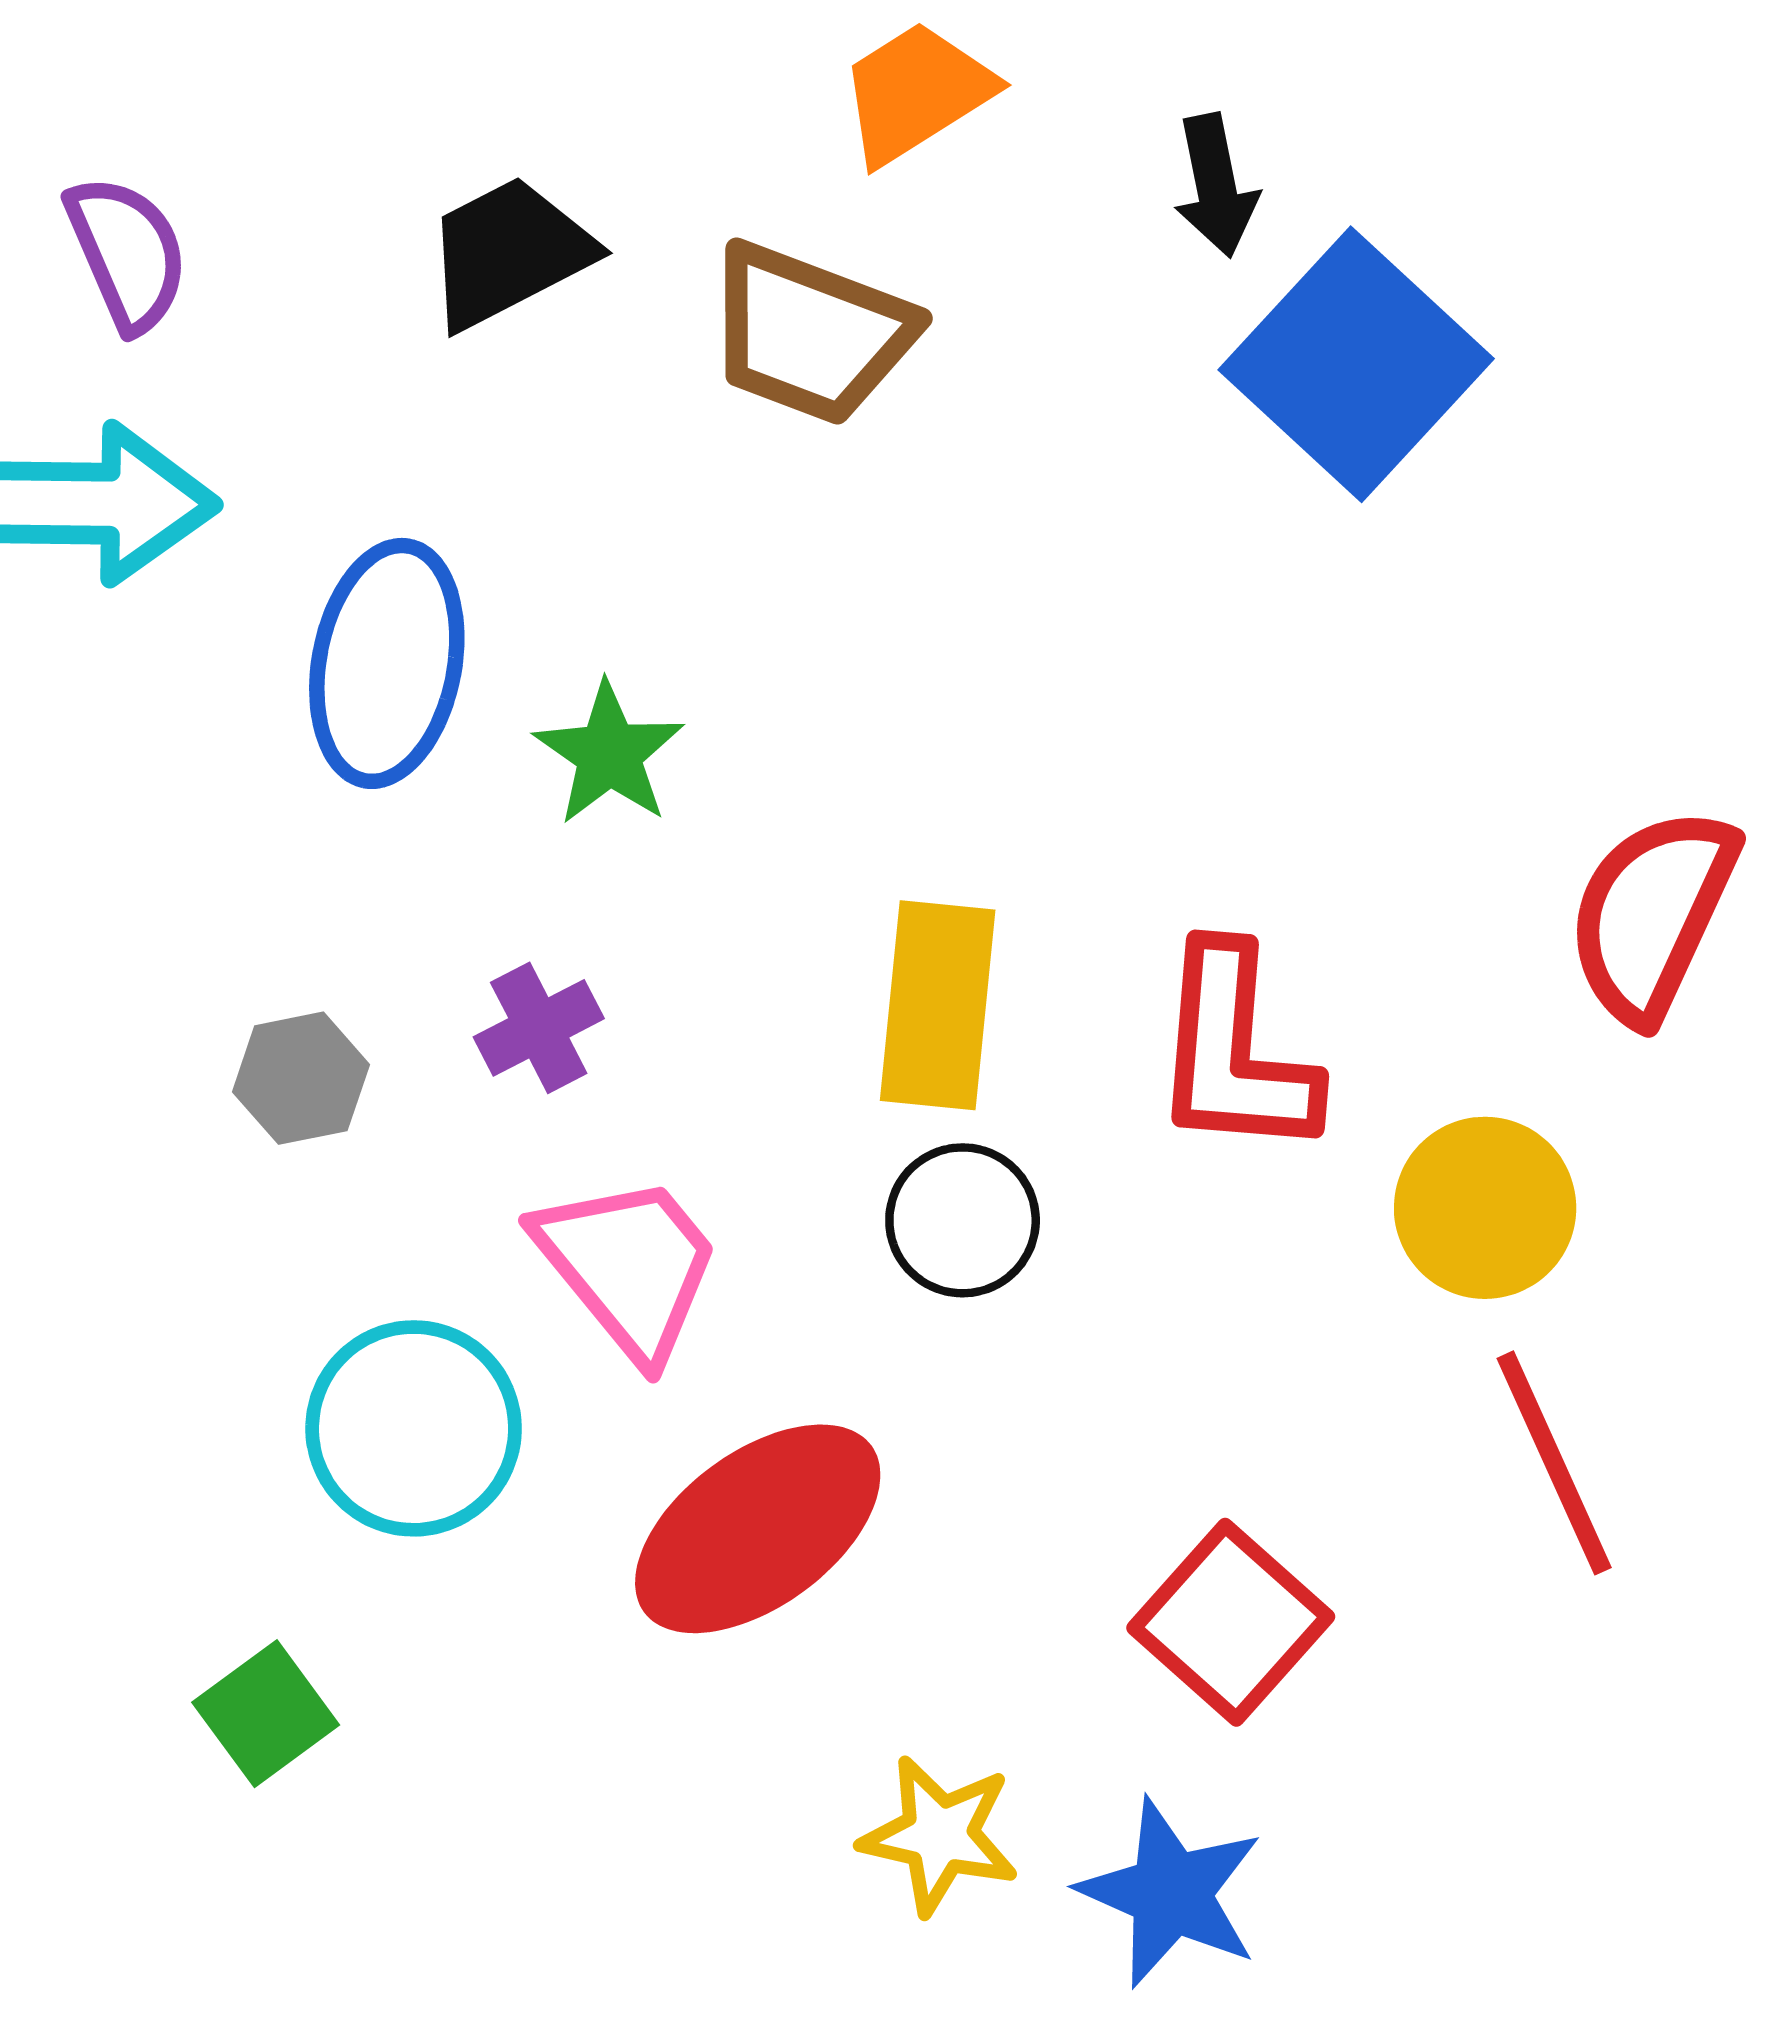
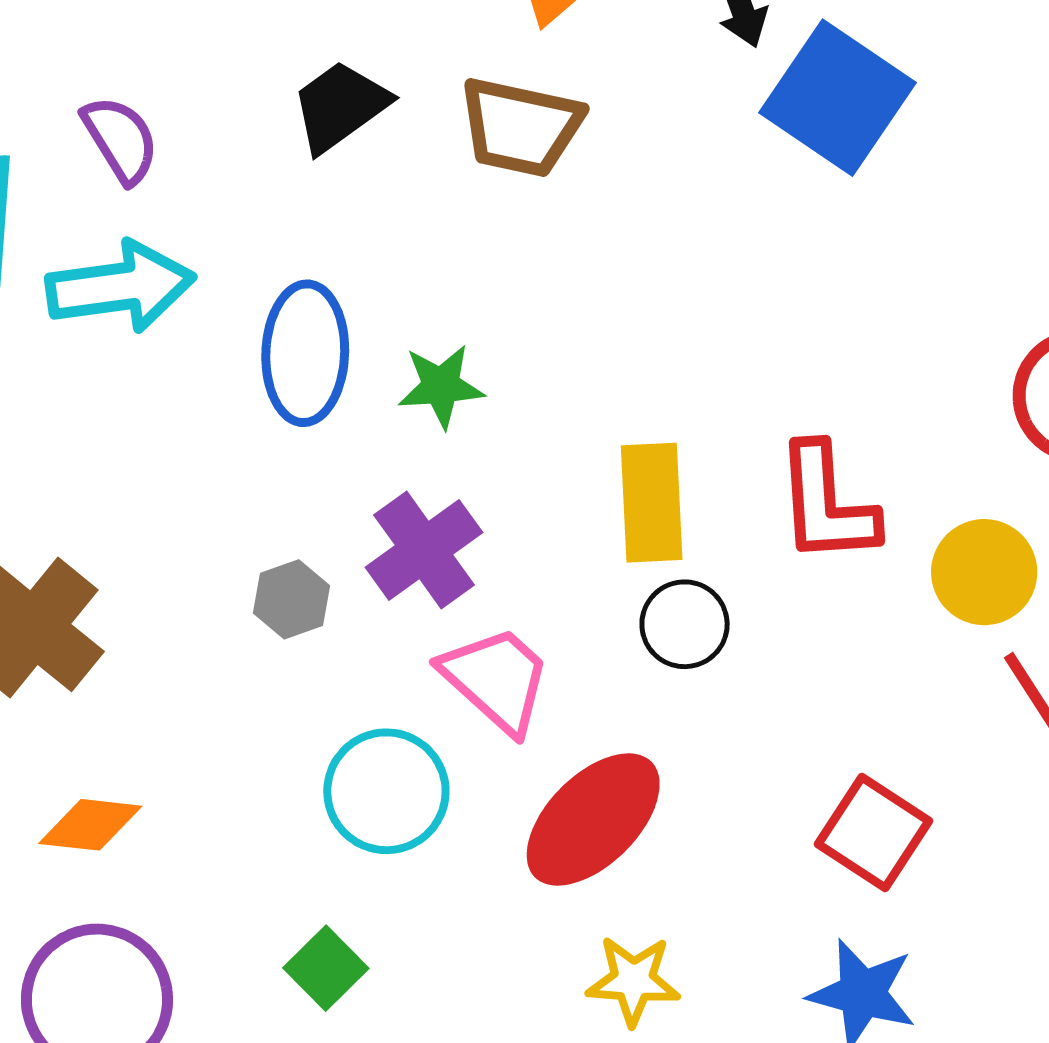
green star: (609, 754) -> (441, 386), turned -30
purple cross: (539, 1028) -> (424, 550), size x1.6
yellow star: (940, 1835) -> (633, 981), moved

